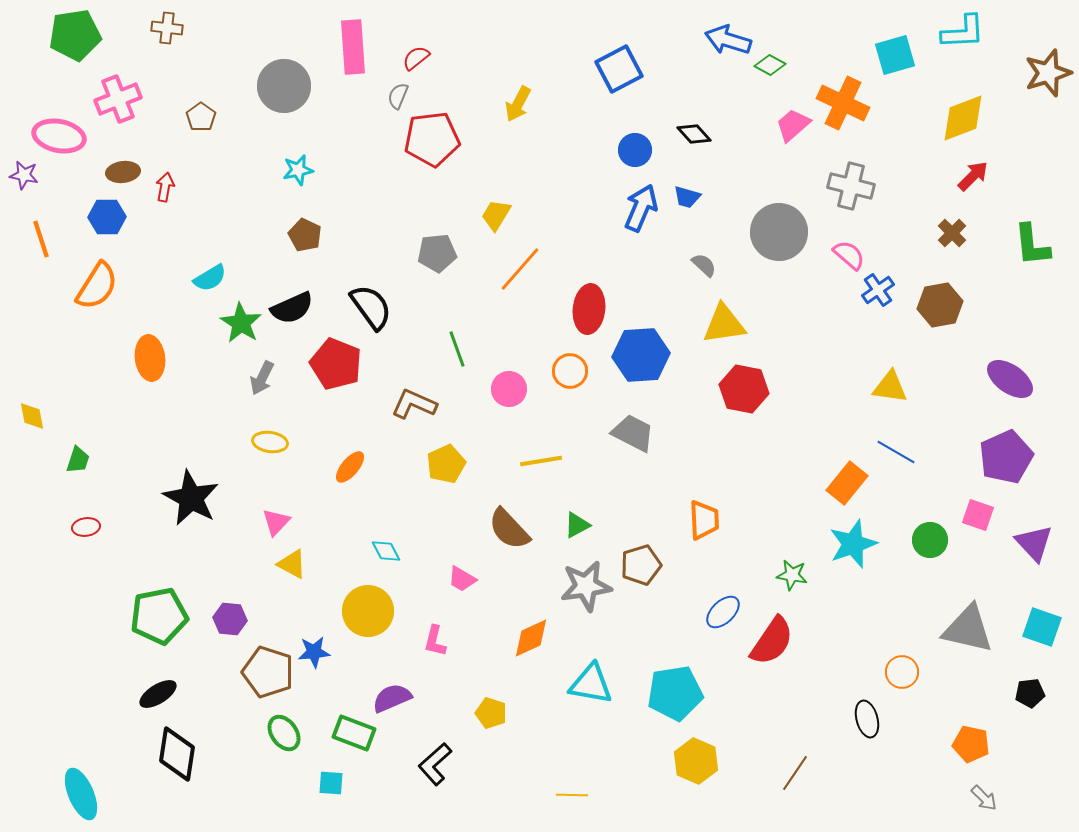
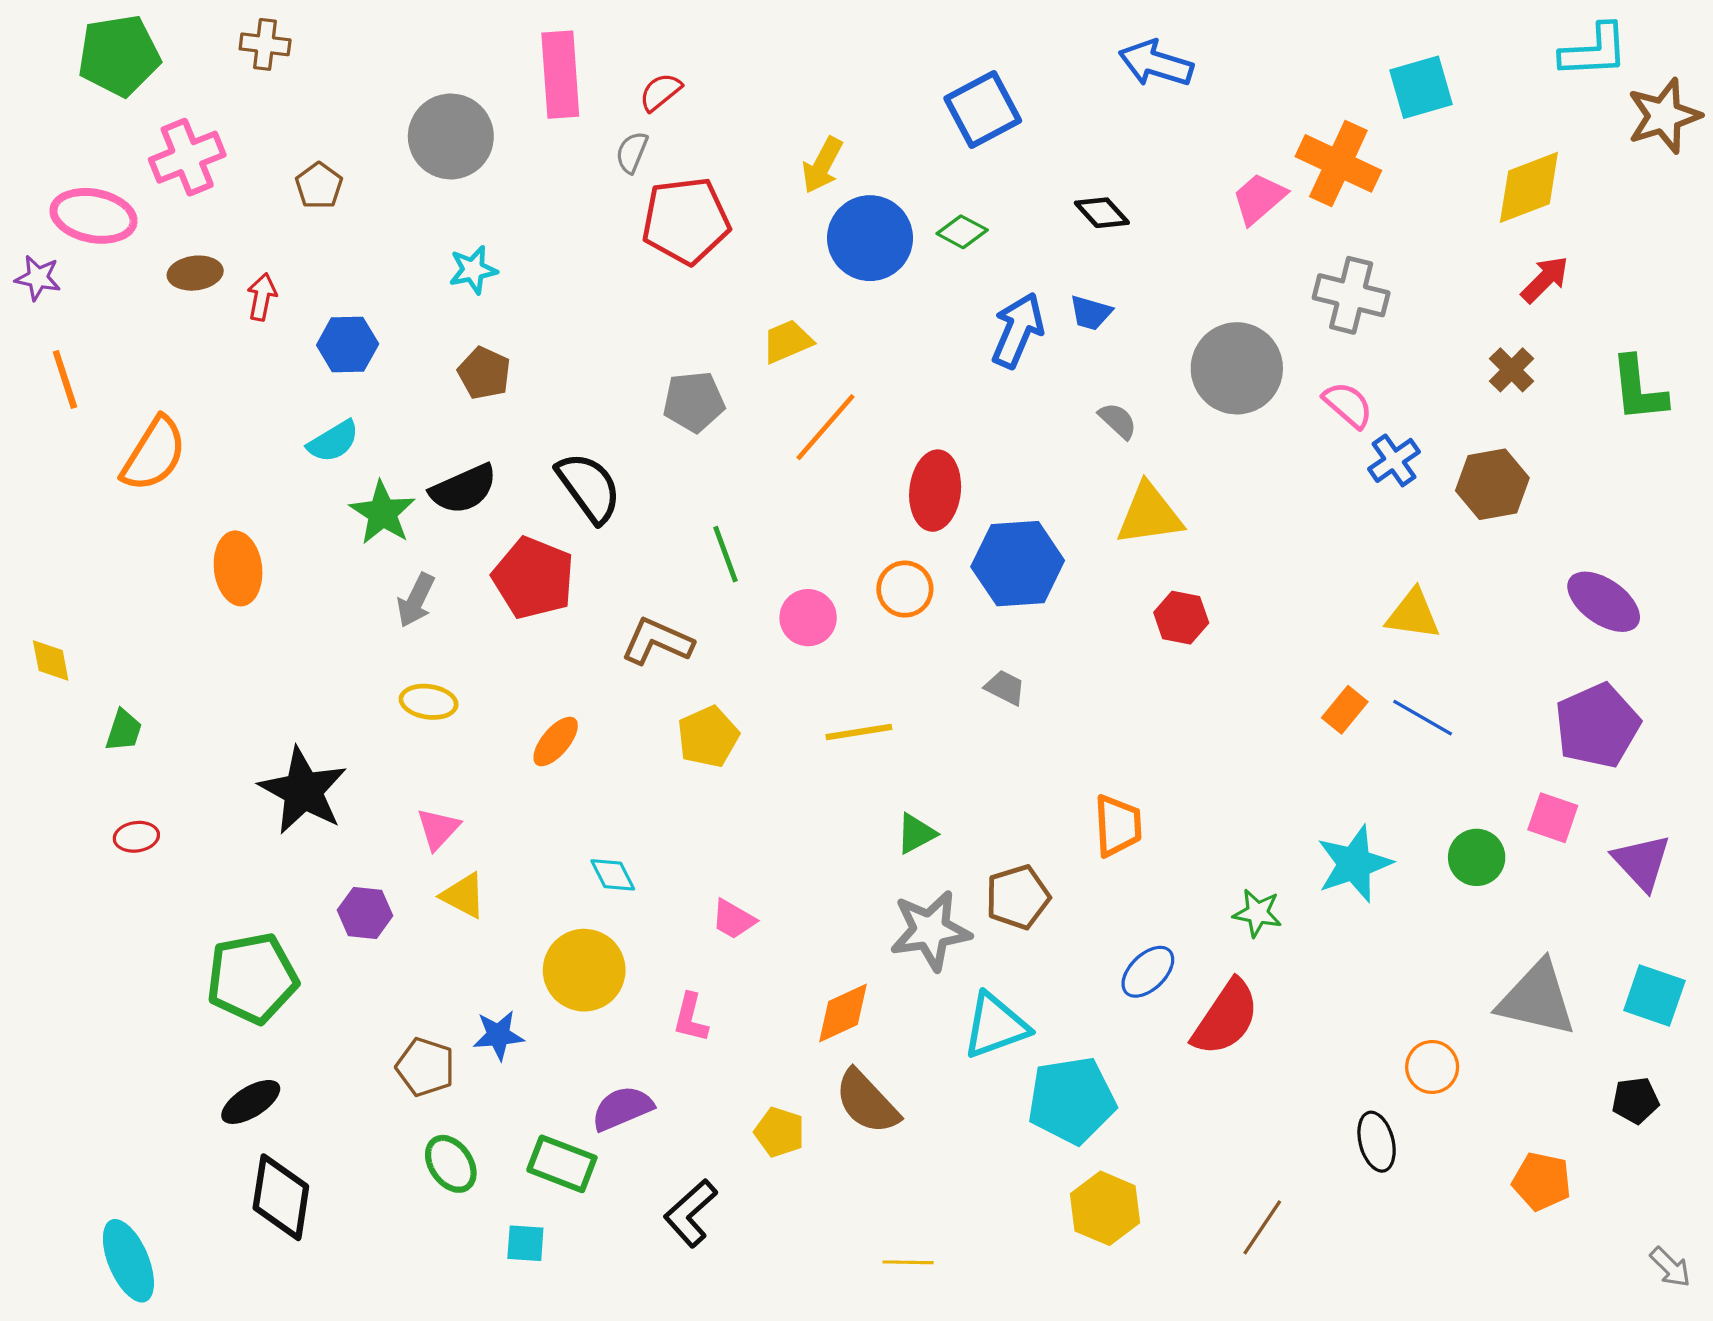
cyan L-shape: (963, 32) -> (1594, 51), moved
green diamond: (770, 65) -> (962, 232), moved
blue circle: (635, 150) -> (870, 238), moved, size x1.6
yellow trapezoid: (496, 215) -> (787, 341), turned 36
blue hexagon: (107, 217) -> (348, 345), moved
red hexagon: (744, 389) -> (1181, 618), size x0.7
gray trapezoid: (633, 433) -> (1005, 687), size x0.6
orange rectangle: (847, 483) -> (1345, 710), moved, size x0.7
brown semicircle: (509, 529) -> (867, 1102), moved
purple hexagon: (230, 619) -> (365, 913), moved
brown pentagon: (268, 672) -> (425, 1067), size x0.7
cyan triangle: (591, 684) -> (995, 1026), moved, turned -30
gray arrow: (984, 798) -> (1670, 1267), moved

